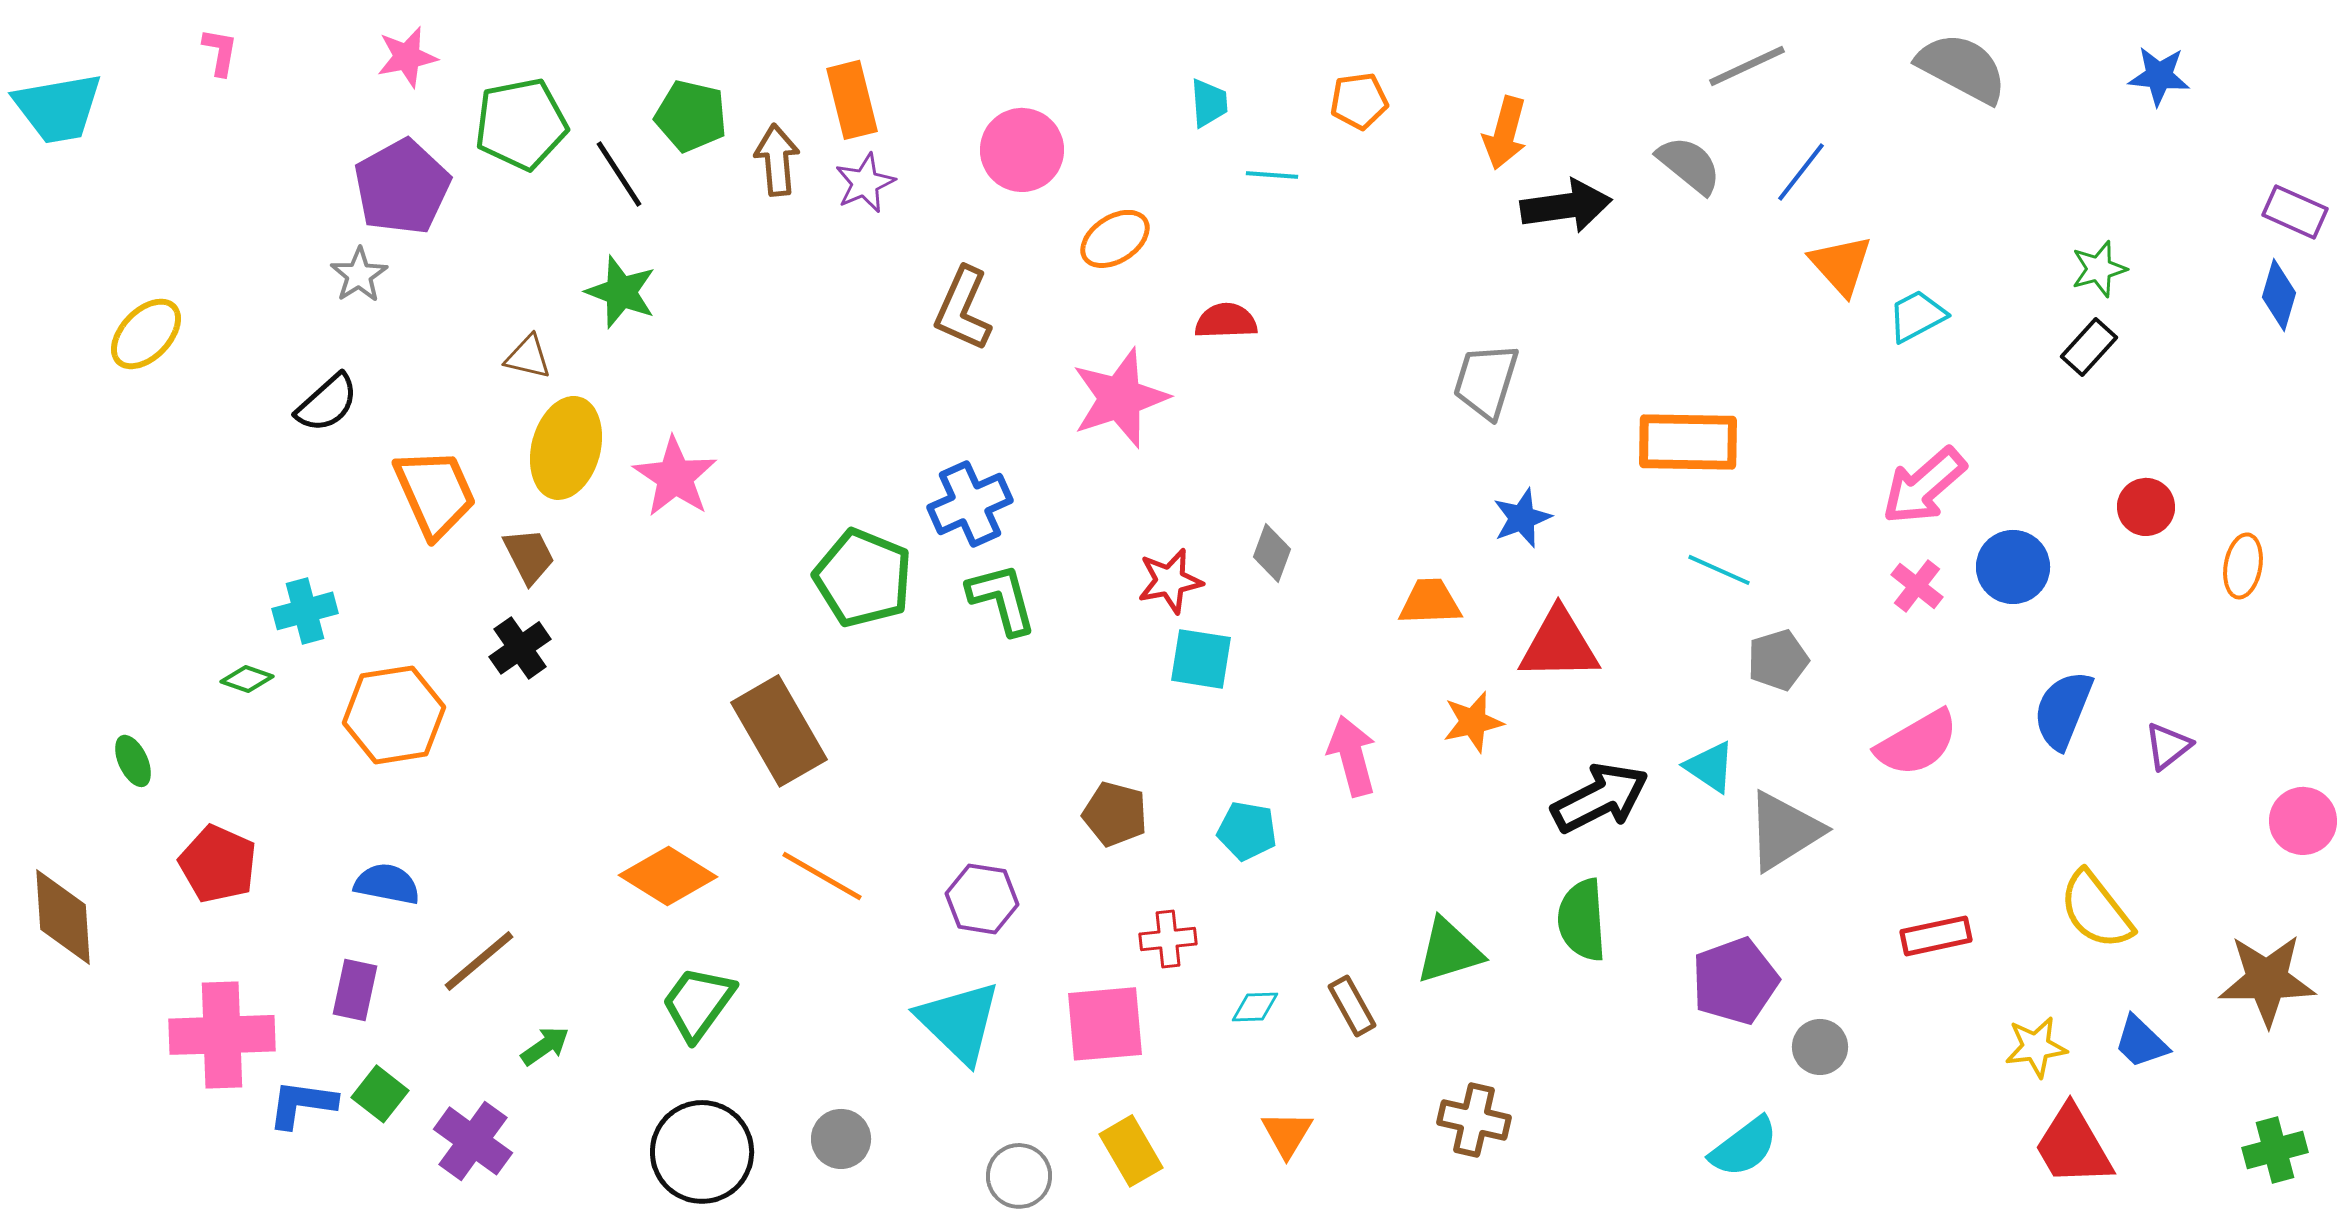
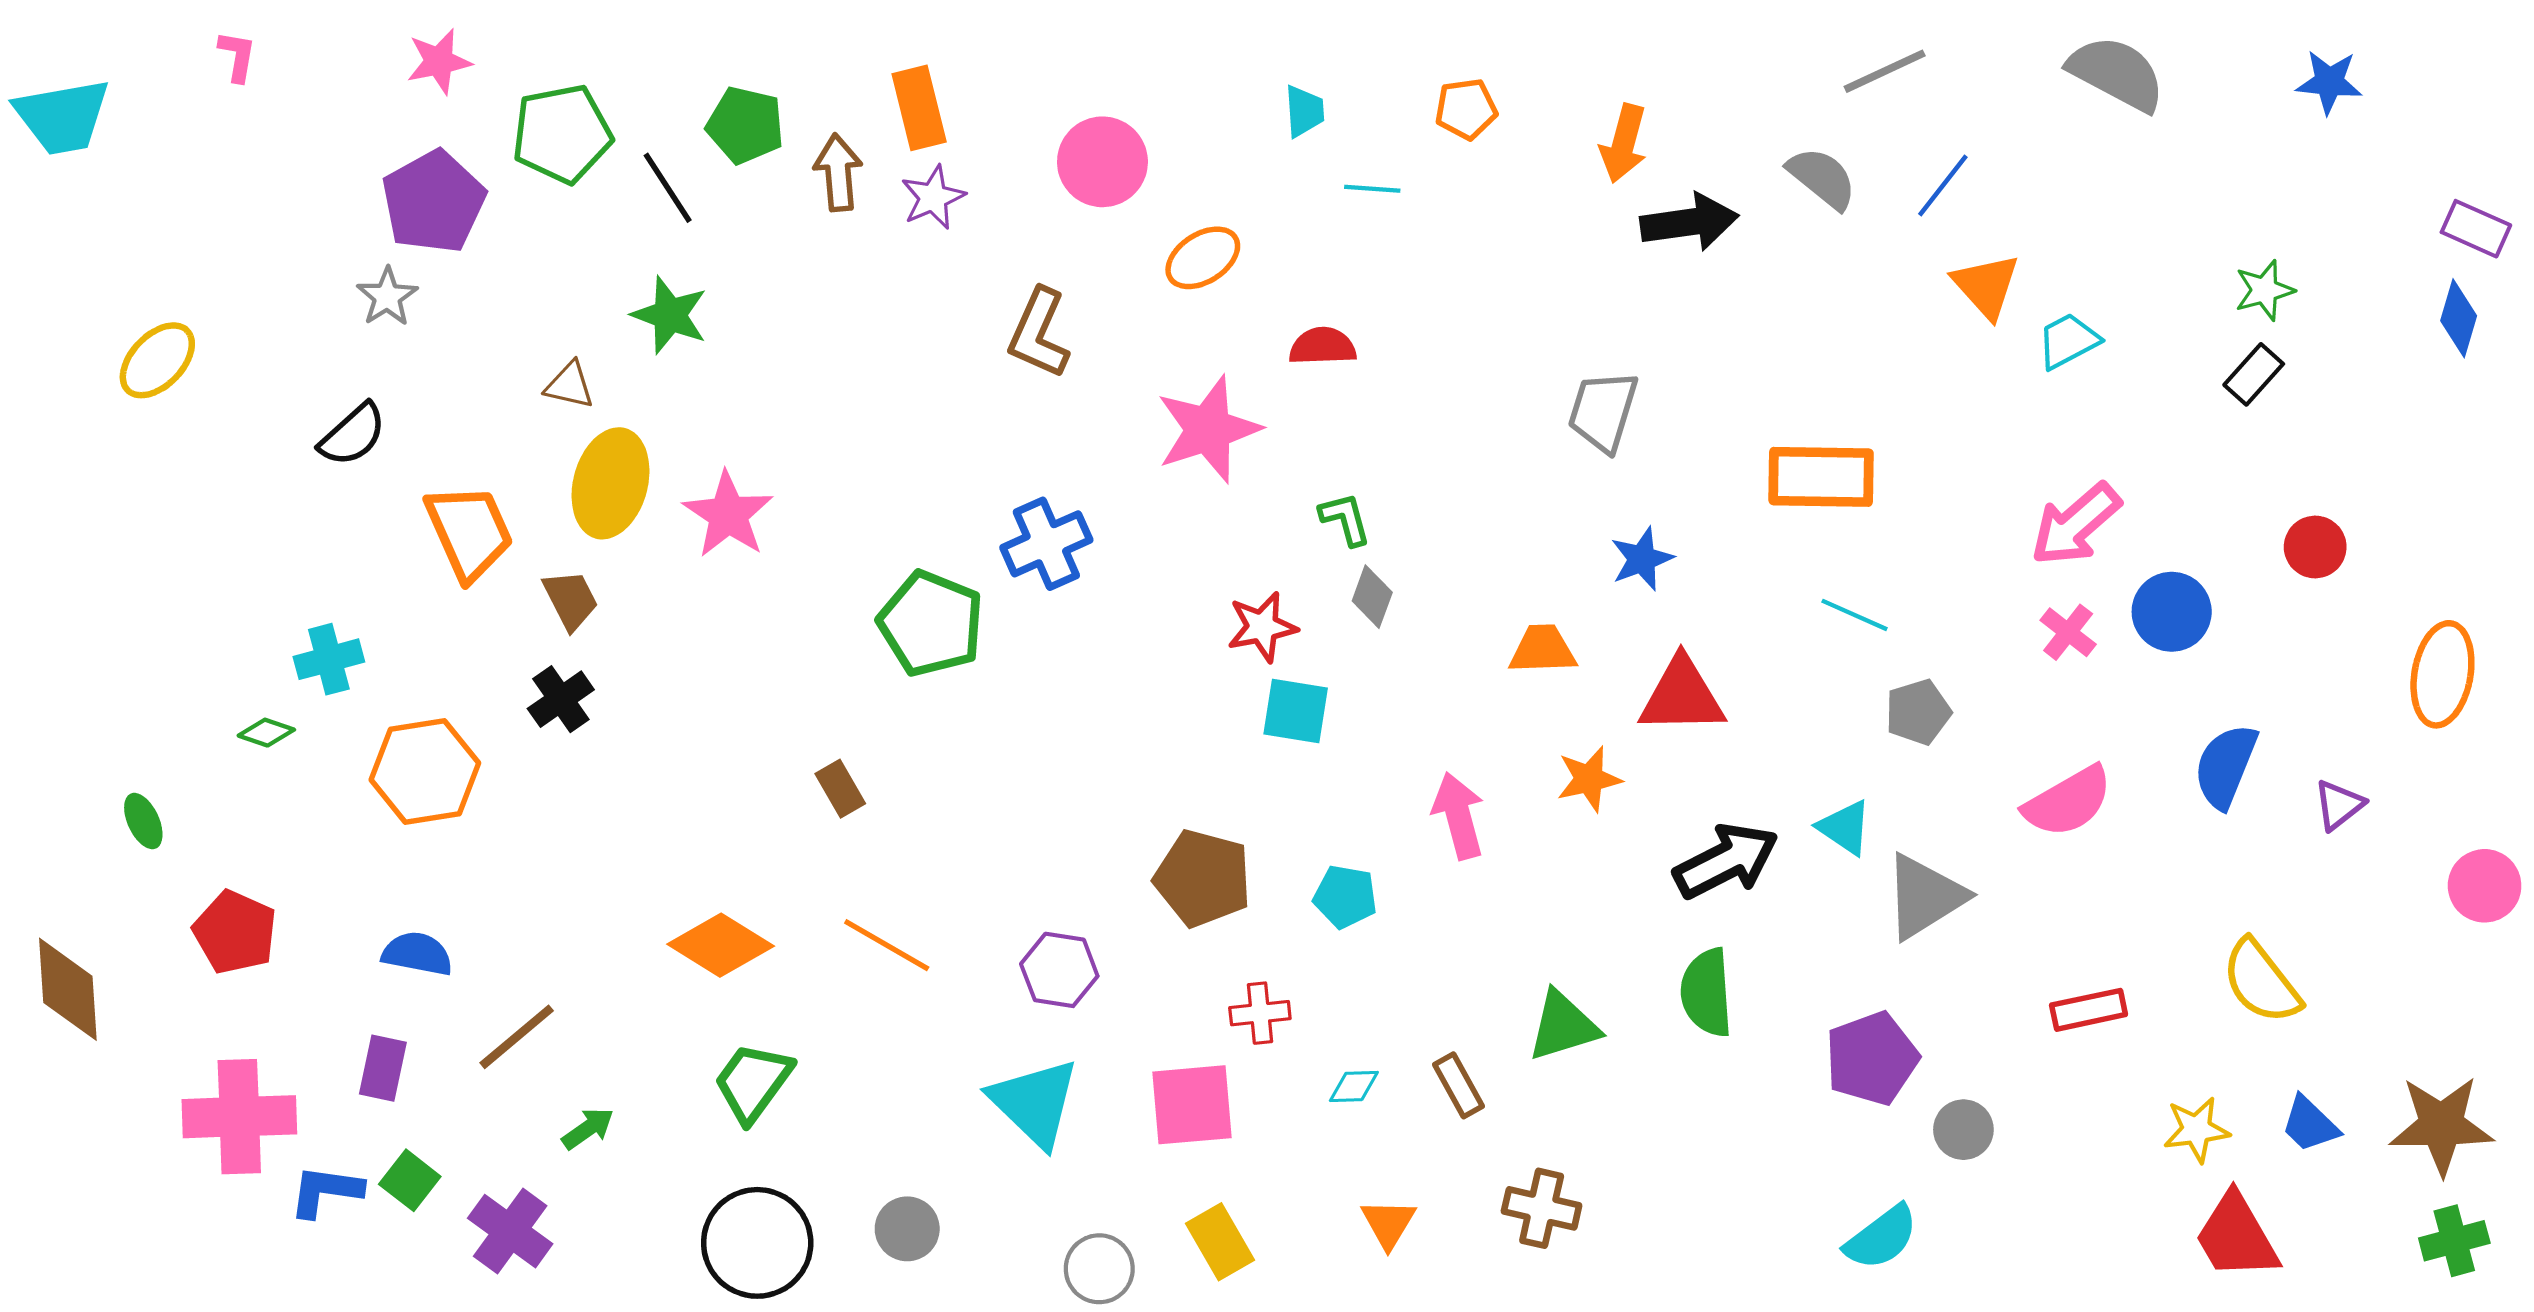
orange ellipse: (2243, 566) -> (2442, 674), moved, size x1.5
green L-shape: (1002, 599) -> (1345, 519), moved, size x0.7
brown rectangle: (779, 731) -> (840, 789), size x0.5
brown pentagon: (1115, 814) -> (1203, 878), size x1.4
brown star: (2267, 980) -> (2441, 1125), moved
brown cross: (1474, 1120) -> (1542, 1208), moved

